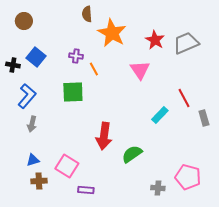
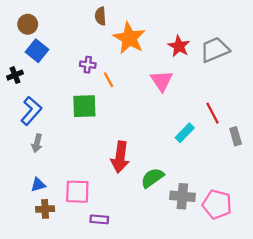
blue square: (36, 57) -> (37, 51), moved
black cross: (13, 65) -> (15, 75), turned -32
pink square: (67, 166) -> (77, 192), turned -30
gray cross: (158, 188) -> (182, 196), moved, size x1.5

